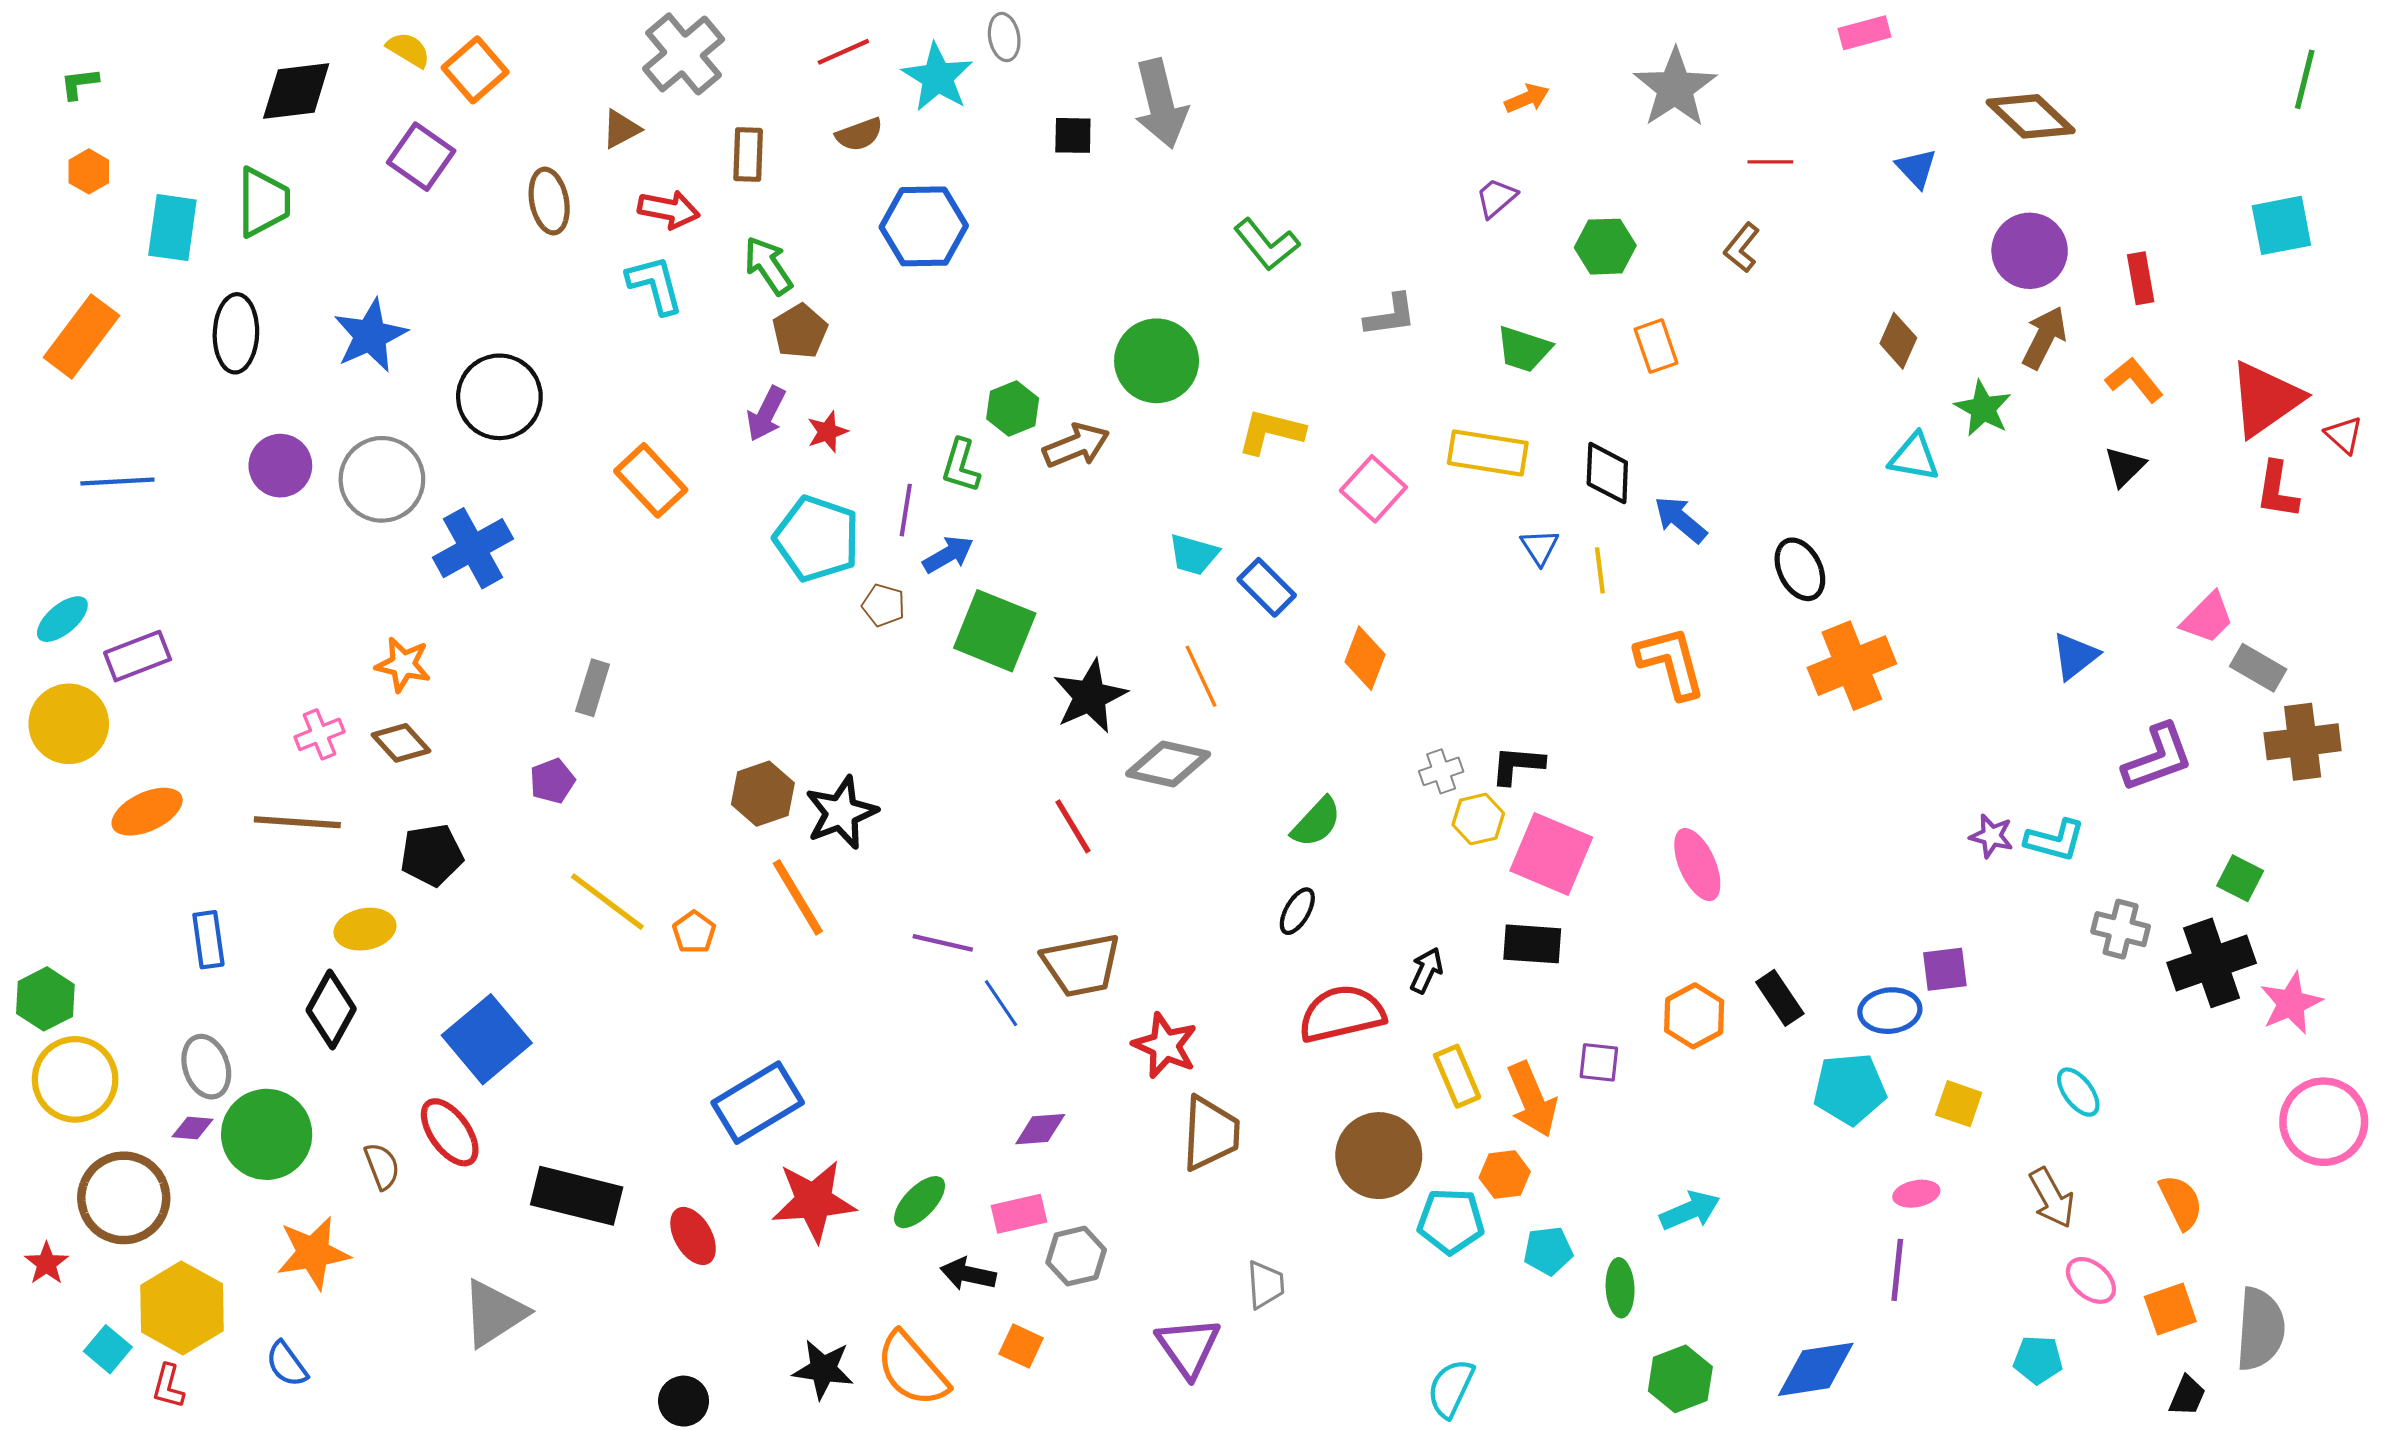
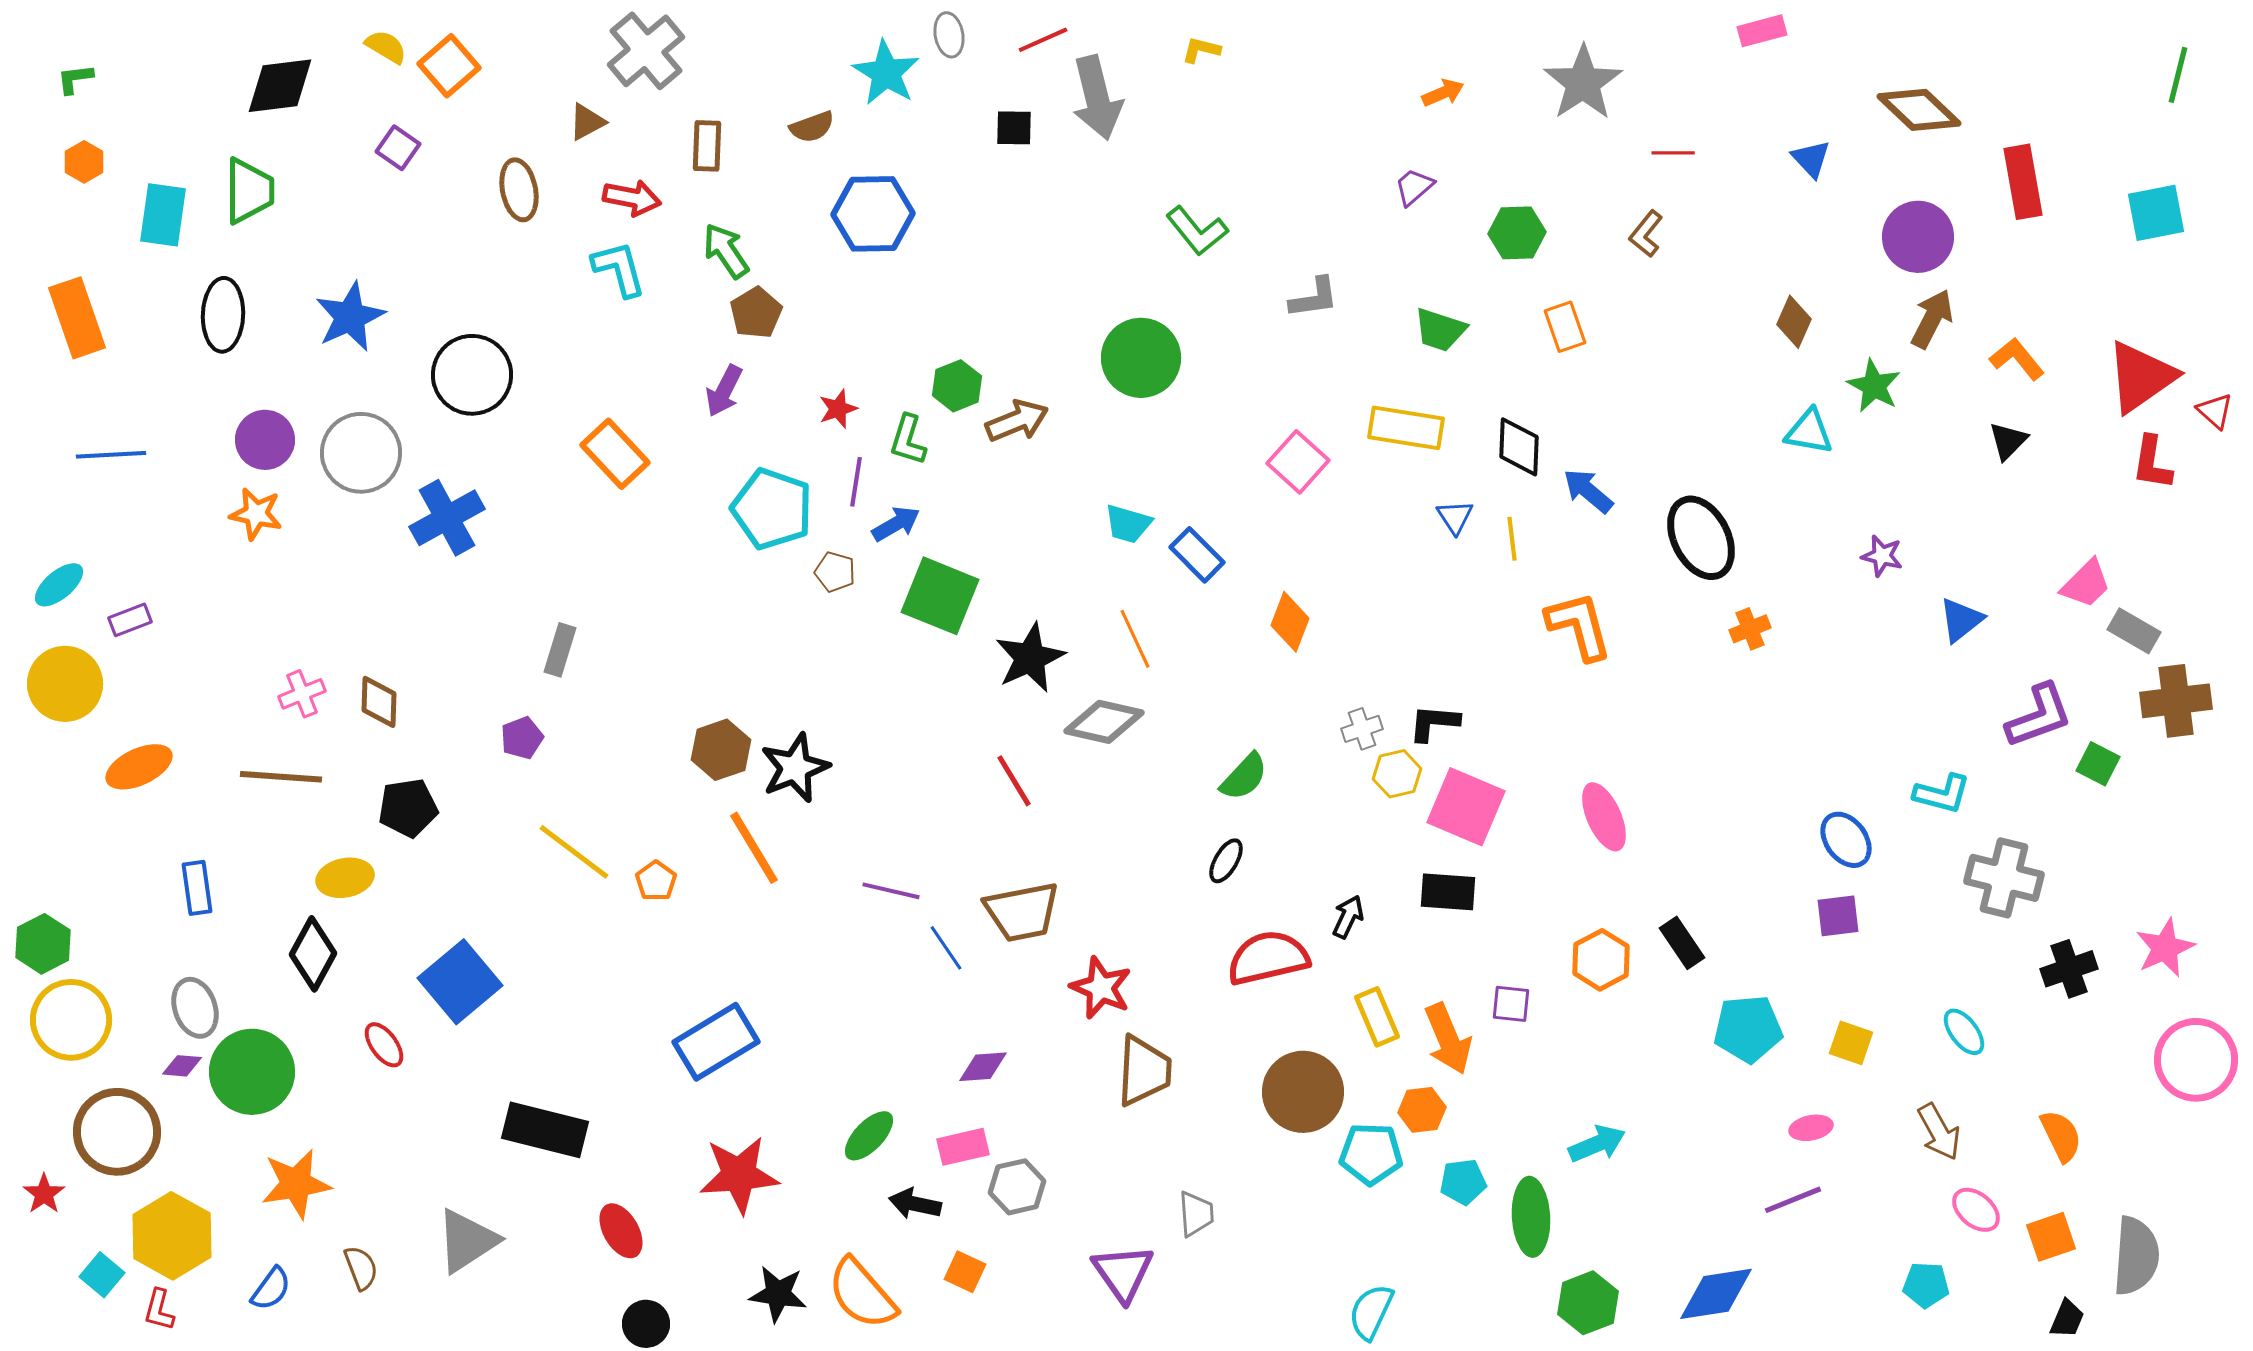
red line: (843, 52) -> (1043, 40), moved
purple square: (421, 157) -> (398, 148), size x0.7
red rectangle: (2141, 278) -> (2023, 182), moved, size x1.5
orange rectangle: (81, 337) -> (77, 318), turned -56
green circle: (1157, 361) -> (1141, 358), moved
red star: (827, 432) -> (838, 409), moved
yellow L-shape: (1271, 432) -> (1201, 50), moved, size x0.6
black ellipse: (1800, 569) -> (1701, 538), size x1.4
purple rectangle: (138, 656) -> (130, 620), size x0.7
orange star: (403, 665) -> (256, 514), moved
orange cross: (1852, 666) -> (1750, 629), size x0.5
brown diamond: (401, 743) -> (379, 702), turned 44
purple star: (1991, 836) -> (1882, 556), moved
green square: (2240, 878) -> (2098, 764), moved
gray cross: (2121, 929) -> (2004, 878), size x1.4
black cross: (2212, 963) -> (2069, 969), moved, size x0.7
blue ellipse: (1890, 1011) -> (1846, 840), moved, turned 60
red ellipse: (450, 1132) -> (384, 1045), moved, size x0.7
brown semicircle: (382, 1166) -> (361, 1268), moved
red star: (814, 1201) -> (739, 1175), moved
red ellipse: (693, 1236) -> (621, 1231), moved
purple line: (1897, 1270) -> (1793, 1200), turned 62
green ellipse: (1620, 1288) -> (1531, 1217), size x1.4
blue semicircle: (287, 1364) -> (271, 1289), turned -108

